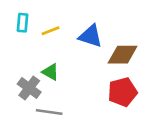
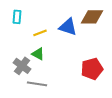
yellow line: (51, 31) -> (40, 33), moved
brown diamond: (122, 55) -> (92, 17), moved

